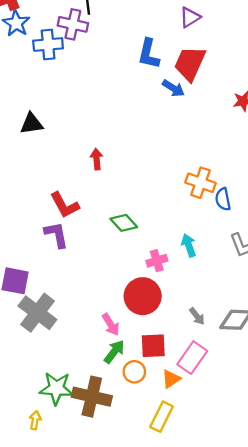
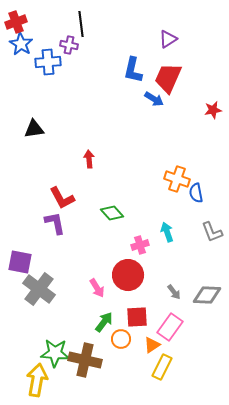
purple cross: (73, 24) -> (69, 45), size x0.7
pink arrow: (111, 325) -> (97, 288), moved
yellow rectangle: (162, 417) -> (162, 367), moved
yellow arrow: (35, 420) -> (37, 380), size x2.0

